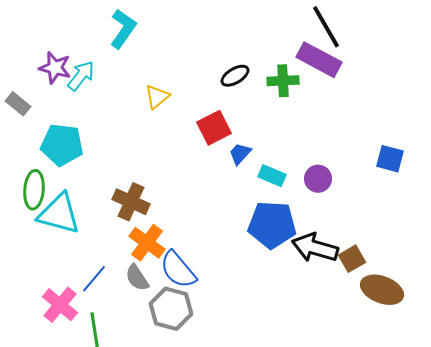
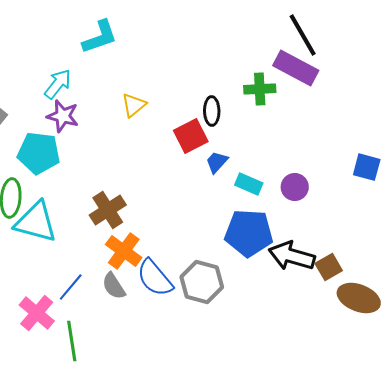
cyan L-shape: (123, 29) -> (100, 37), turned 36
purple star: (55, 68) -> (63, 116), moved
black ellipse: (235, 76) -> (212, 111), moved, turned -60
brown cross: (131, 202) -> (108, 210), turned 33
gray hexagon: (171, 309) -> (202, 282), moved

